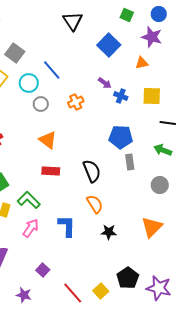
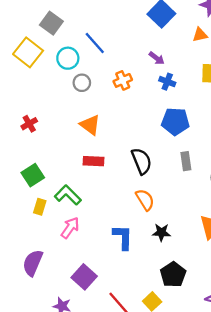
blue cross: (121, 96) -> (167, 82), moved
gray rectangle: (130, 162) -> (186, 161), moved
blue L-shape: (67, 226) -> (123, 237), moved
purple square: (43, 270) -> (84, 277), size x1.5
black pentagon: (128, 278) -> (173, 275), moved

